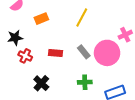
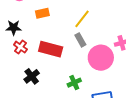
gray rectangle: (84, 52) -> (80, 40), moved
red rectangle: (55, 53) -> (51, 49), size x1.6
green cross: (85, 82) -> (74, 83), turned -32

